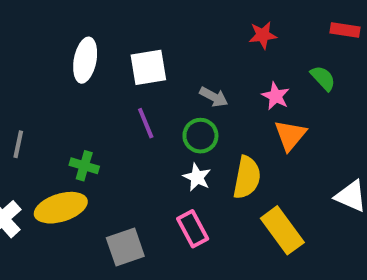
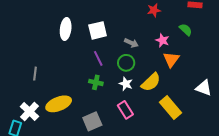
green cross: (84, 166) -> (96, 82), moved
yellow semicircle: (247, 177) -> (151, 82), turned 40

